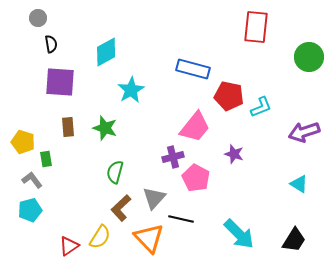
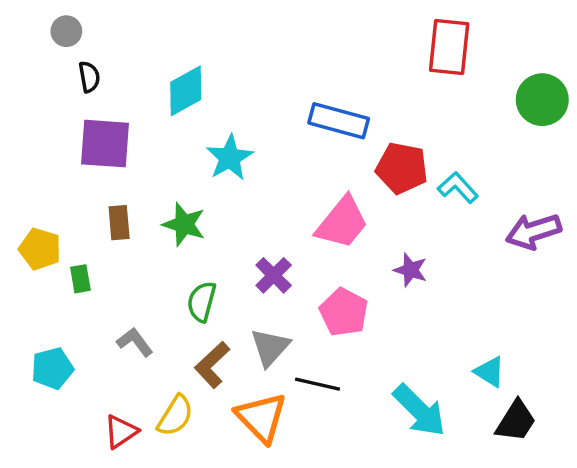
cyan L-shape: (261, 107) -> (458, 187), turned -110
purple cross: (173, 157) -> (274, 275), moved, turned -30
gray L-shape: (32, 180) -> (135, 342), moved
cyan triangle: (299, 184) -> (490, 372), moved

